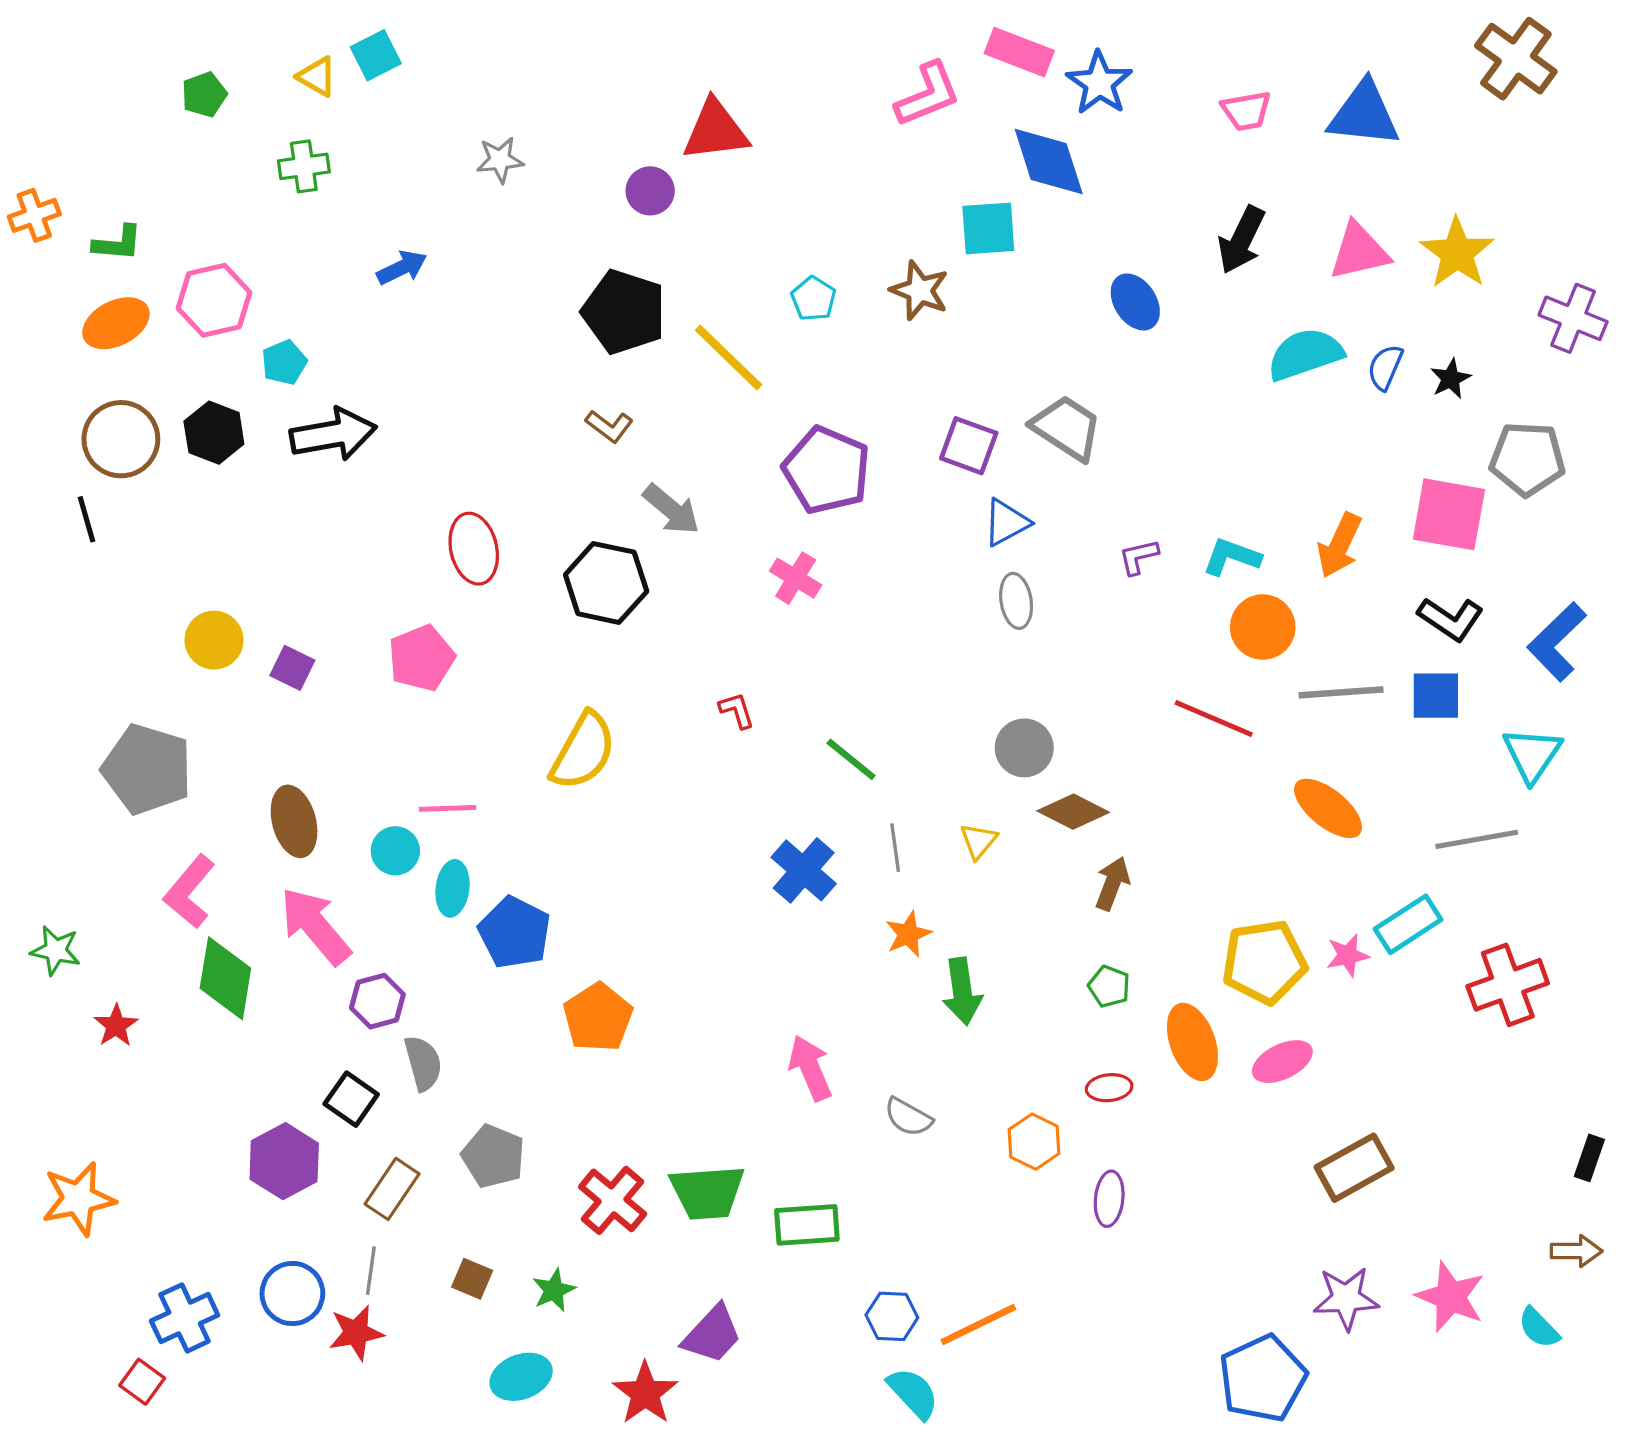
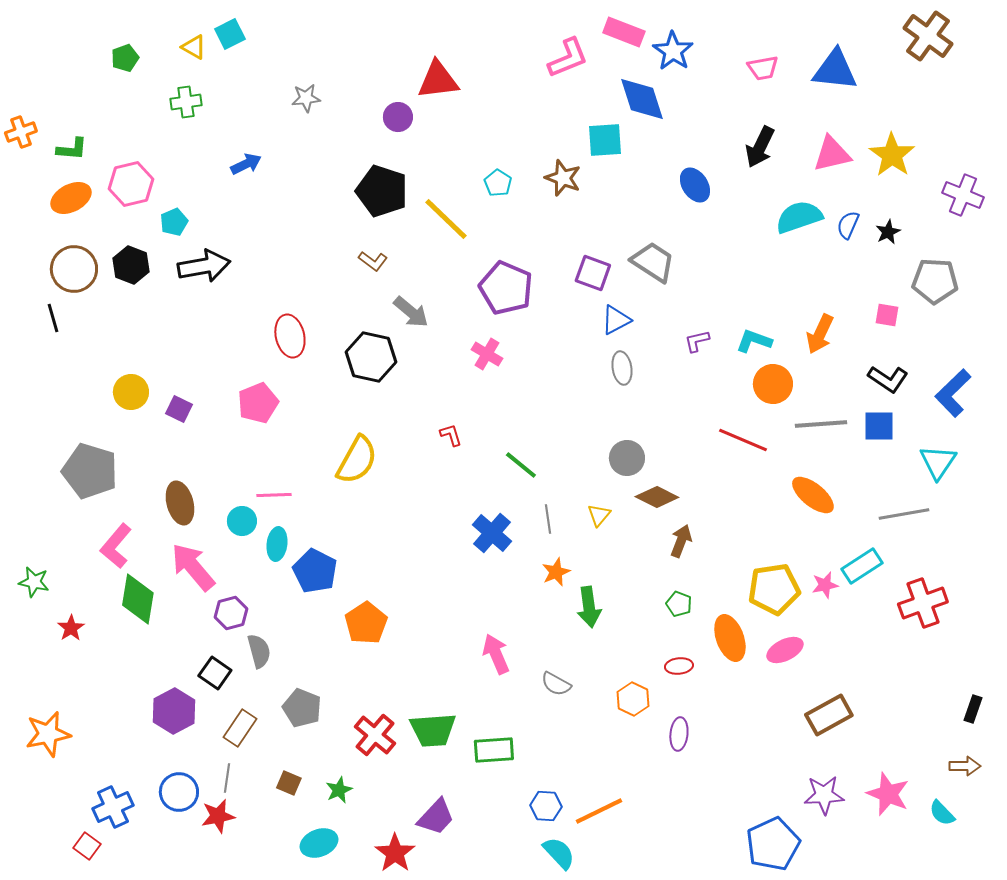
pink square: (1449, 514) -> (887, 315), size x0.5

